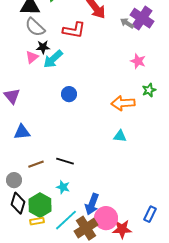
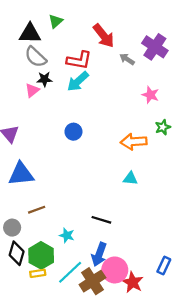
gray arrow: (127, 23) -> (127, 59), moved
cyan arrow: (53, 59) -> (78, 81), moved
blue triangle: (22, 132) -> (21, 174), size x1.4
black line: (65, 161) -> (101, 220), moved
red star: (122, 229) -> (133, 282), turned 30

